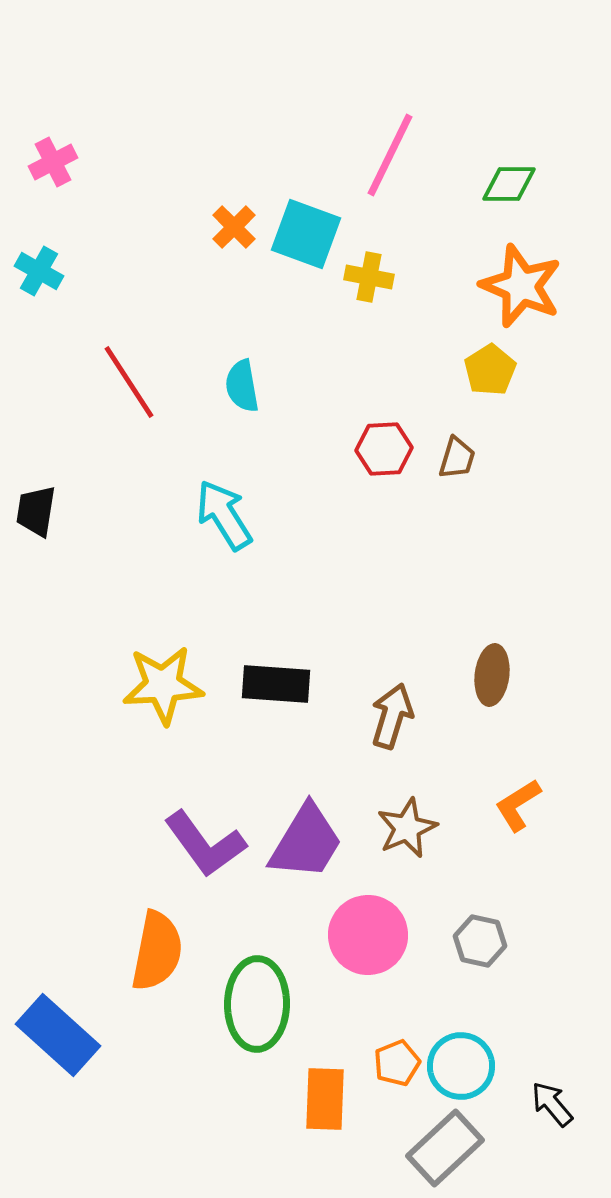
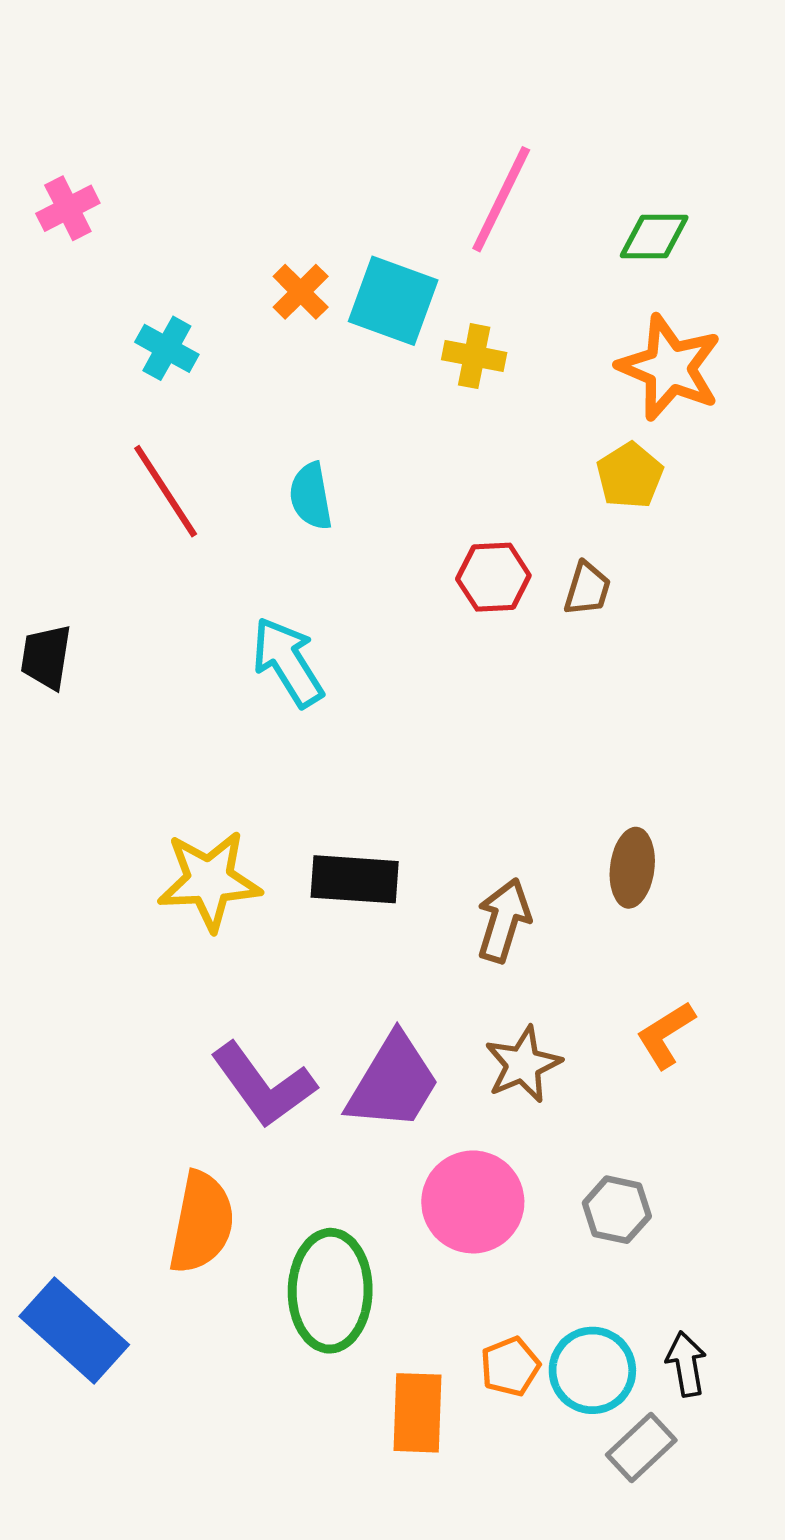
cyan cross: (39, 271) -> (167, 348), moved
black arrow: (552, 1104) -> (686, 1364), moved, turned 30
gray rectangle: (445, 1148) -> (641, 1448), moved, size x0.7

